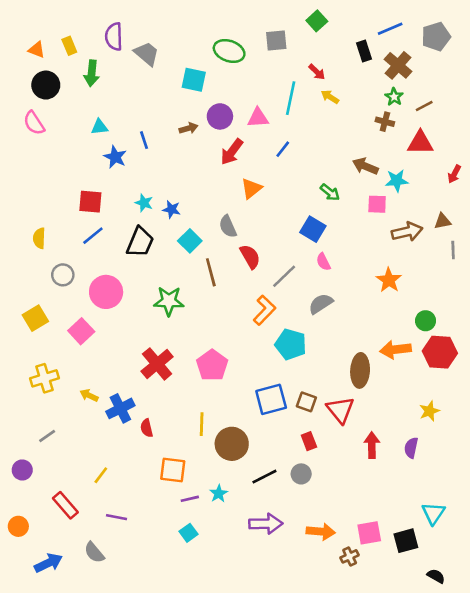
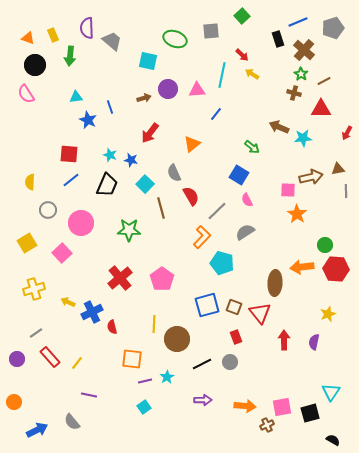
red arrow: (232, 152) -> (150, 133), moved
pink square: (377, 204) -> (288, 190), moved
red rectangle: (65, 505) -> (50, 357), moved
purple arrow: (266, 524) -> (203, 400), size x0.7

